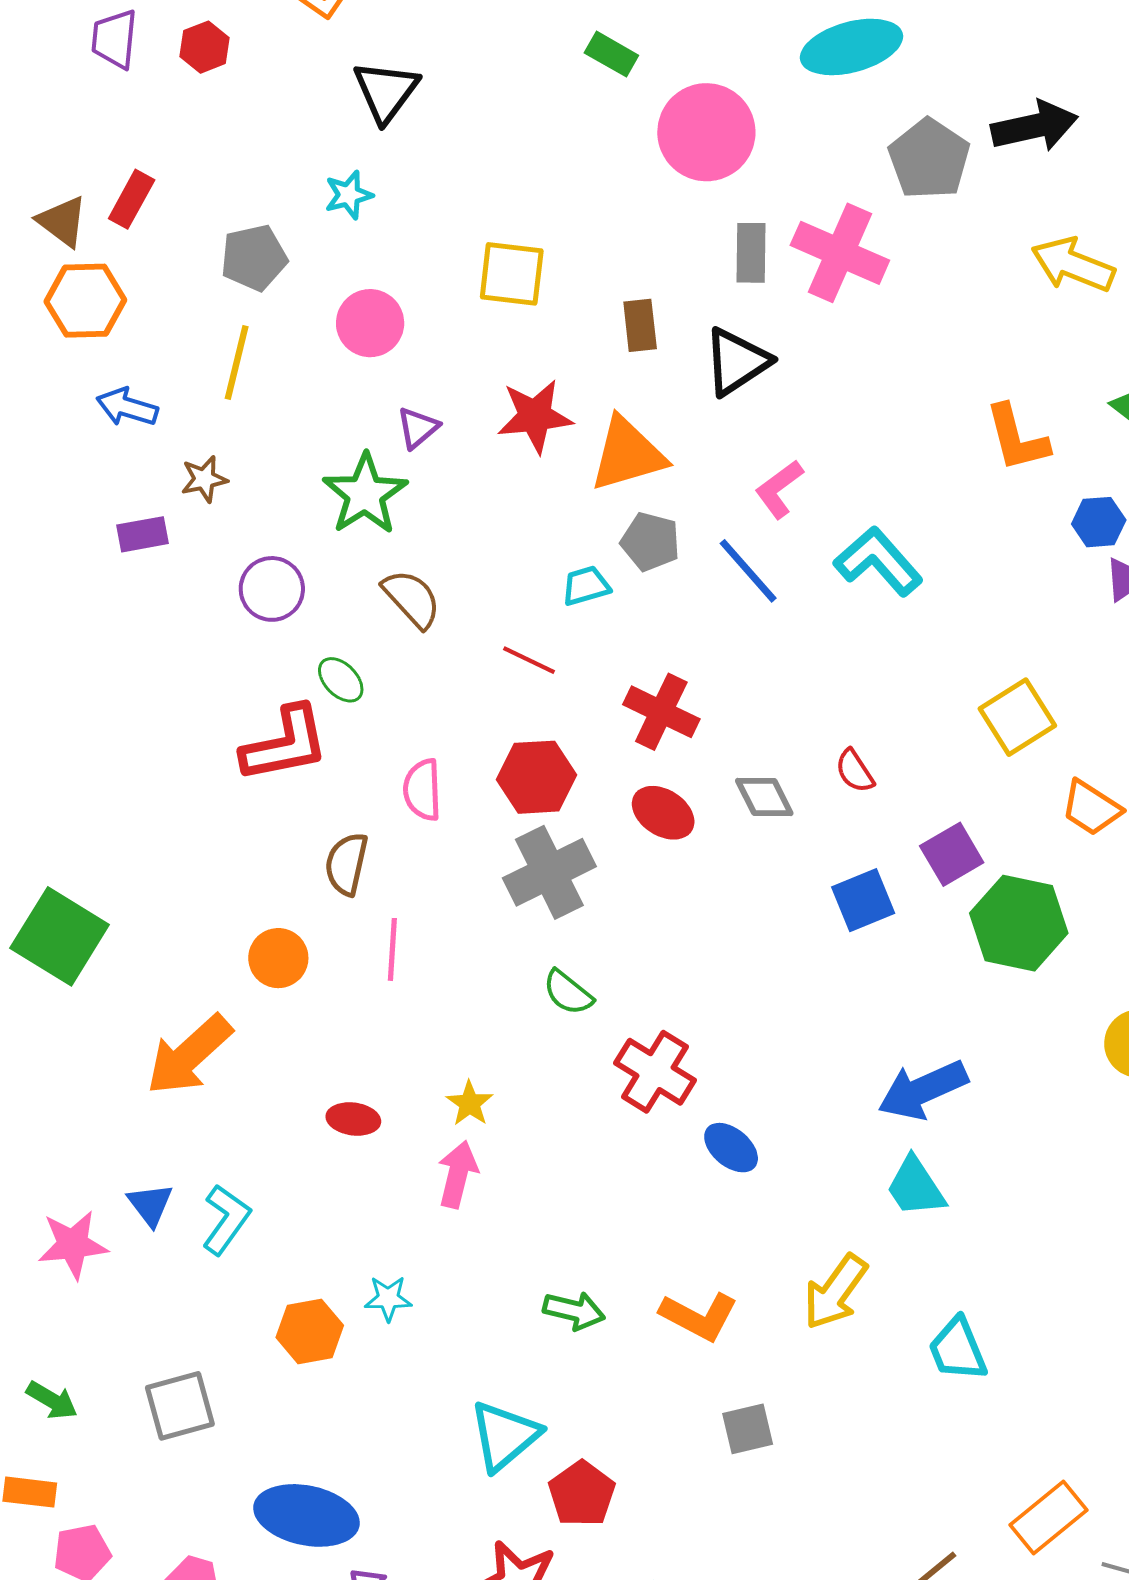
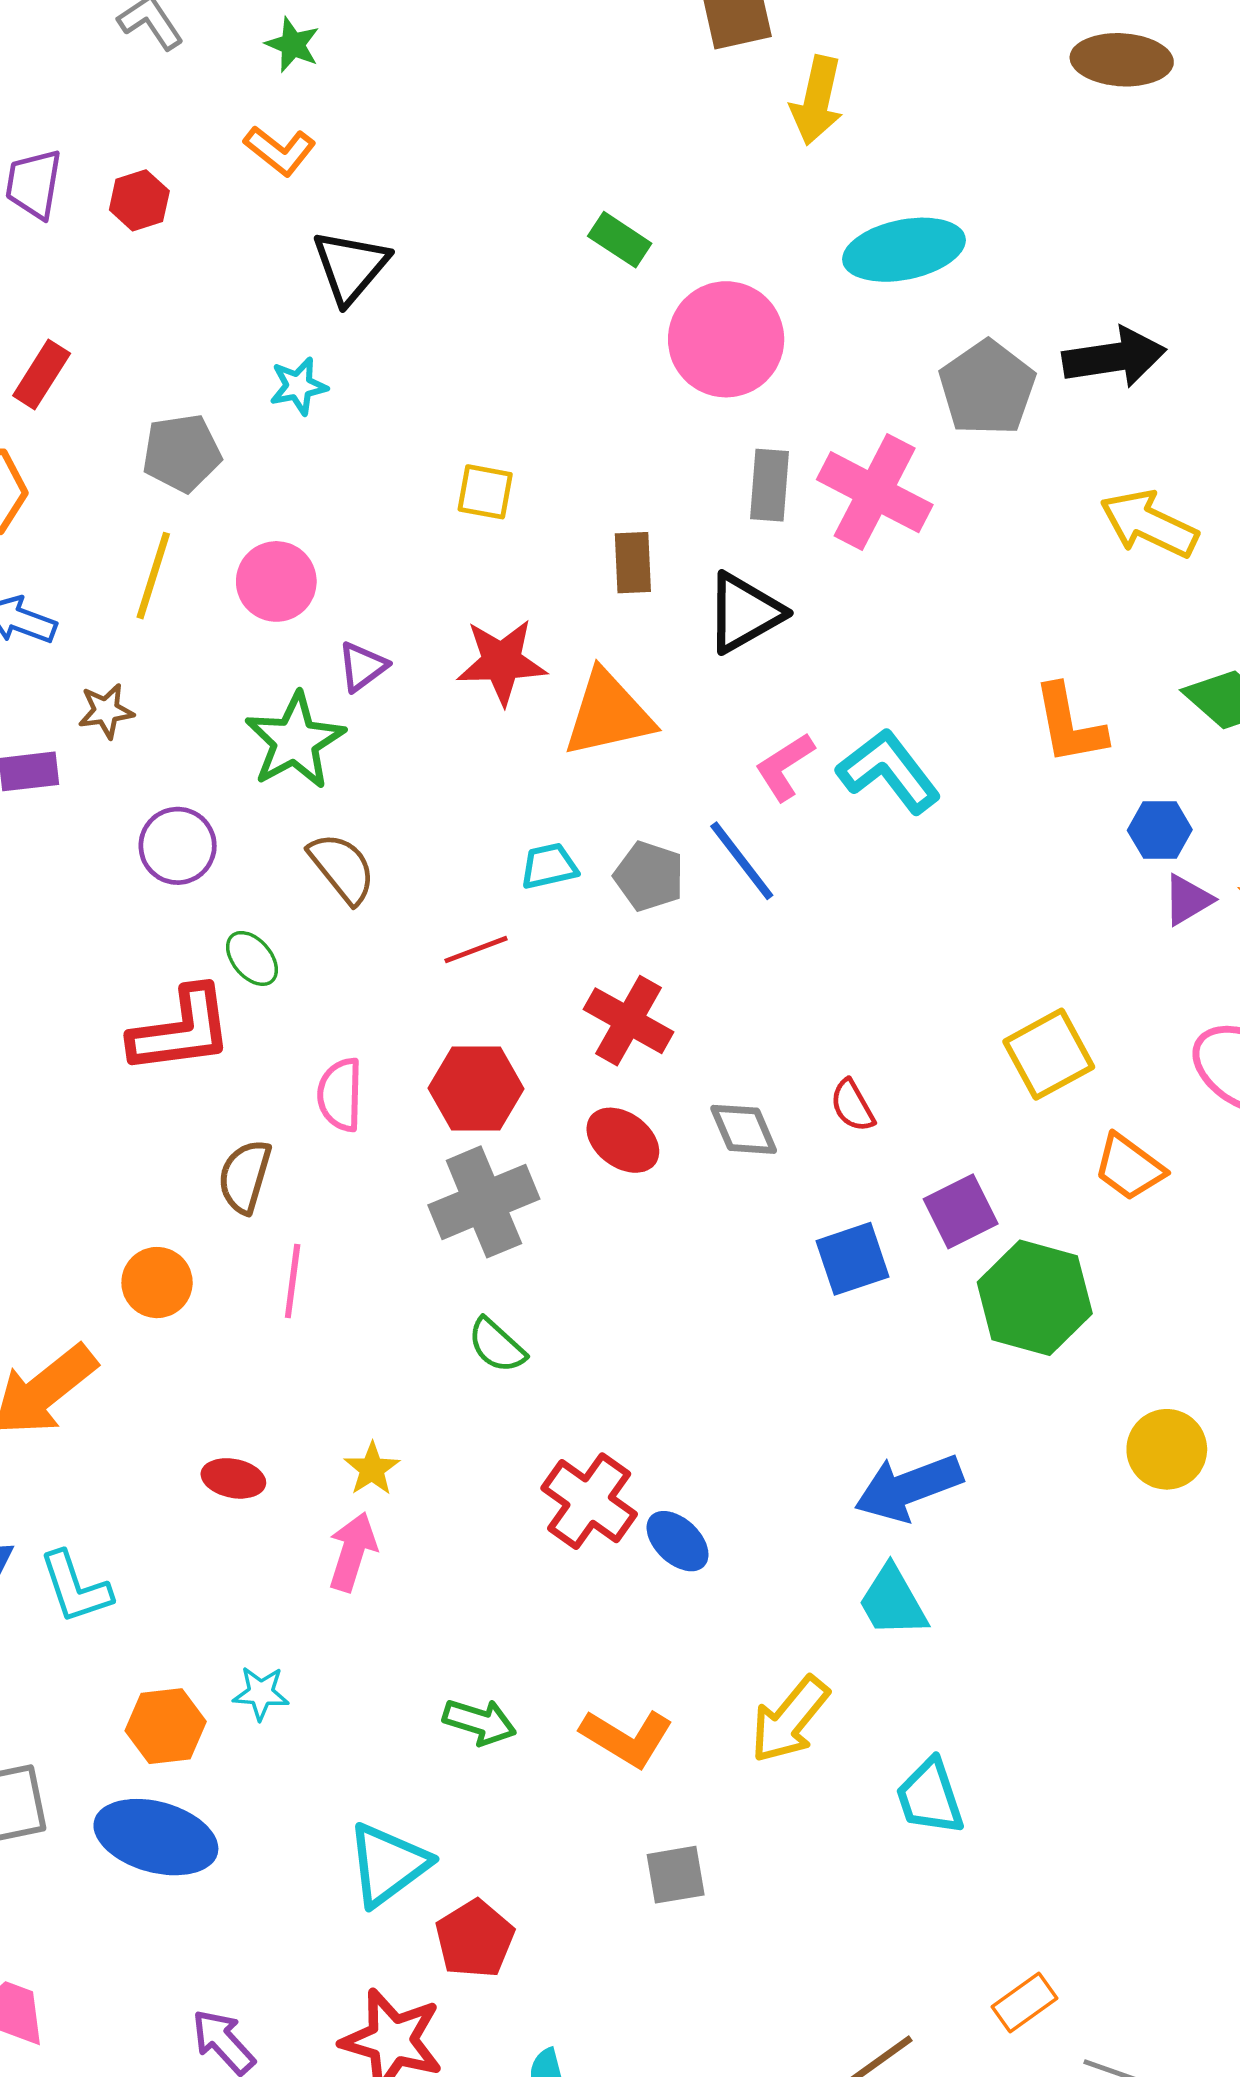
yellow square: (512, 274) -> (485, 492), size x0.7
pink circle: (370, 323) -> (276, 581), moved
gray pentagon: (650, 542) -> (649, 876), moved
cyan L-shape: (878, 561) -> (889, 771), moved
red line: (529, 660) -> (476, 950), turned -50
red cross: (655, 1072) -> (589, 1501), moved
cyan L-shape: (226, 1219) -> (75, 1587), turned 122
blue ellipse: (307, 1515) -> (156, 1837), moved
orange rectangle: (1049, 1518) -> (1024, 2003), size x0.7

